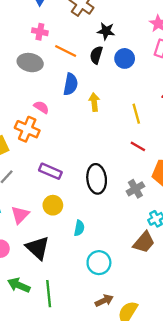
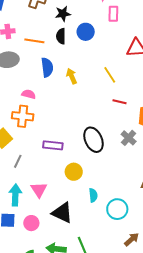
yellow circle: (53, 205) -> (74, 172), moved
cyan semicircle: (79, 228) -> (93, 195), moved

